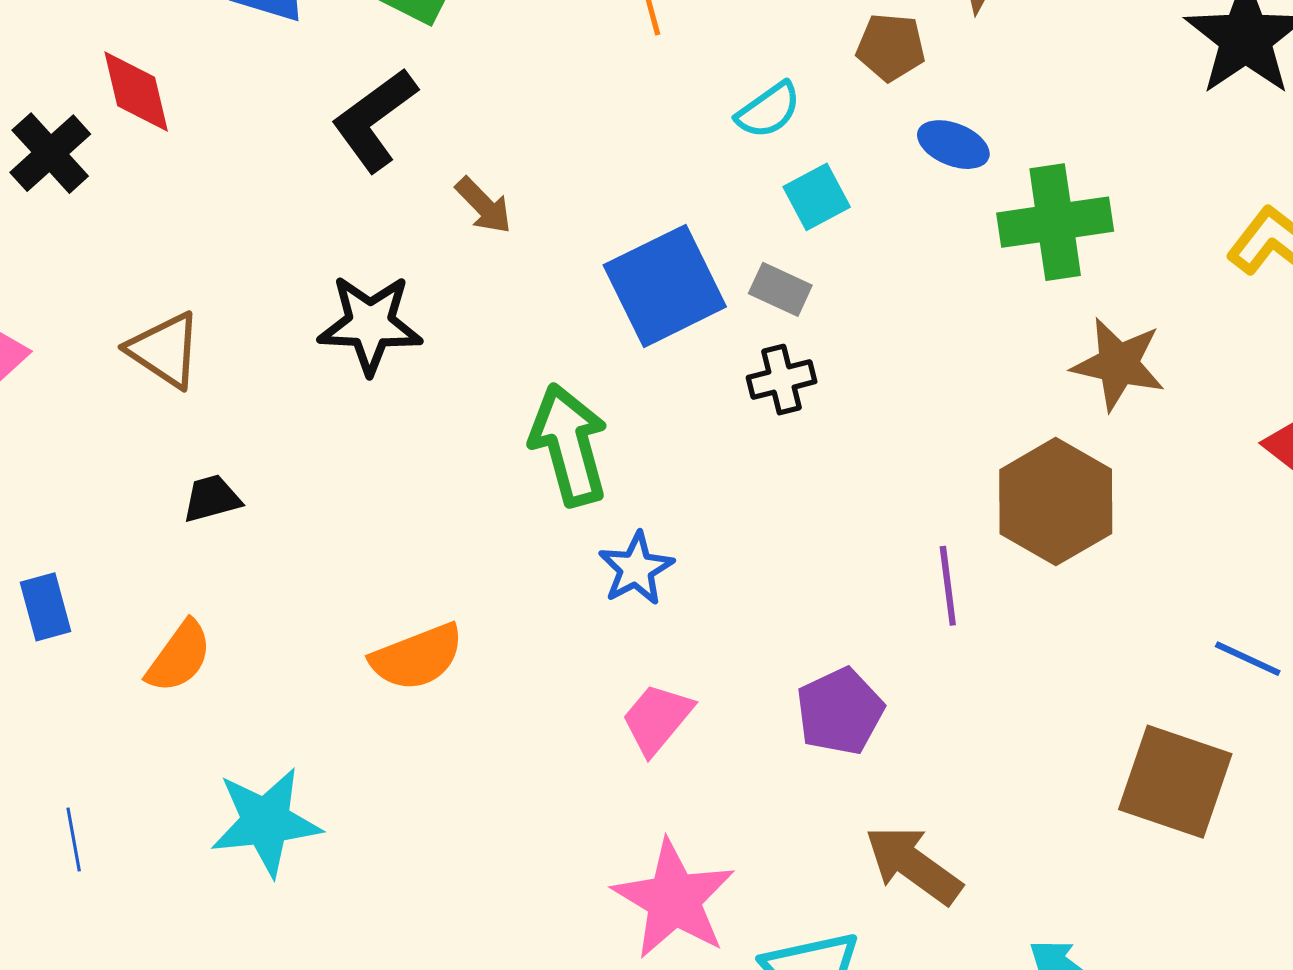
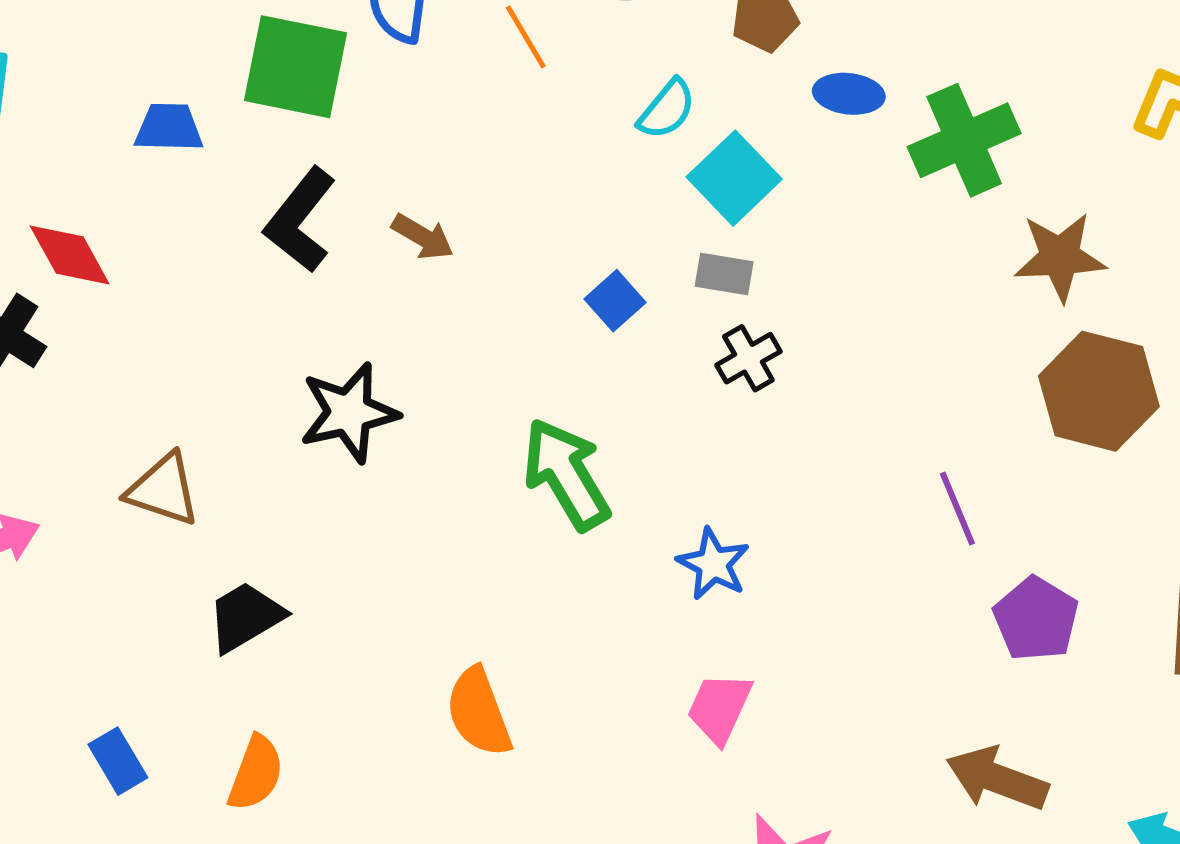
cyan square: (817, 197) -> (734, 178), size x1.4
brown arrow: (484, 205) -> (423, 237), moved
blue square: (665, 286) -> (615, 301), size x0.5
black trapezoid: (212, 499) -> (246, 617), size x1.4
brown hexagon: (1056, 502) -> (1099, 391), moved
blue star: (636, 569) -> (713, 564), moved
orange semicircle: (417, 657) -> (479, 712), turned 106
purple pentagon: (840, 711) -> (1036, 619), moved

